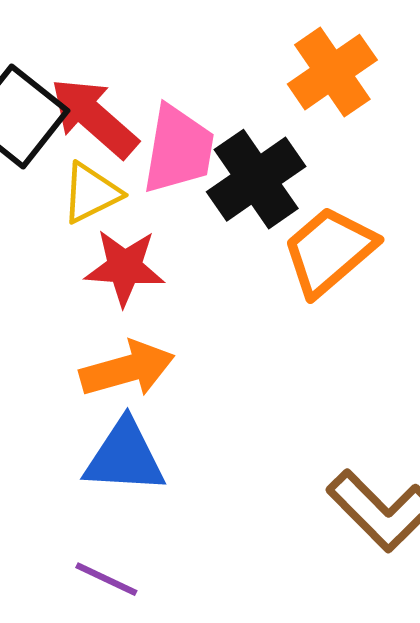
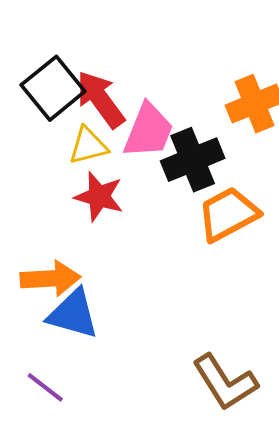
orange arrow: (127, 369) -> (50, 278), moved

